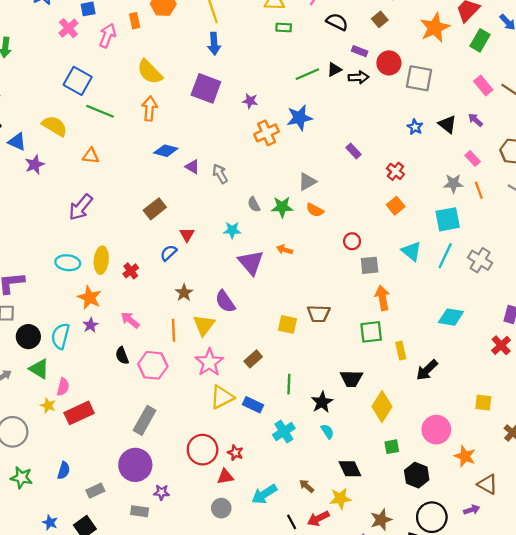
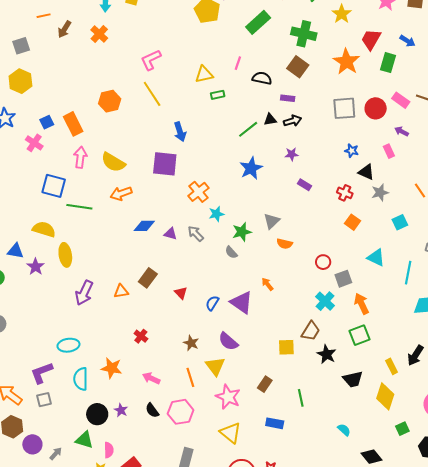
brown square: (380, 19) -> (298, 67), size x1.5
orange rectangle: (135, 21) -> (73, 124), moved, size x1.6
pink arrow: (108, 36) -> (80, 157), moved
blue arrow: (214, 44) -> (180, 132), moved
red circle: (389, 63) -> (376, 108), moved
black triangle: (334, 70) -> (270, 120), turned 32
purple star: (250, 101) -> (292, 154), moved
orange arrow: (150, 109) -> (121, 194), turned -100
black triangle: (447, 124) -> (366, 172), moved
orange cross: (267, 133) -> (199, 192), moved
orange triangle: (91, 156) -> (121, 291), moved
pink rectangle: (473, 158) -> (389, 151), moved, turned 32
gray star: (453, 183) -> (380, 193), moved
green star: (282, 207) -> (242, 232), moved
cyan square: (448, 219) -> (400, 222), size x0.7
cyan star: (232, 230) -> (216, 214), moved
orange arrow: (285, 250) -> (267, 284), turned 48
blue semicircle: (169, 253) -> (212, 303), moved
cyan line: (445, 256) -> (408, 273), moved
yellow ellipse: (101, 260) -> (65, 255), moved
cyan ellipse: (68, 263) -> (68, 345), moved
brown trapezoid: (319, 314) -> (311, 331), turned -45
purple star: (91, 325) -> (121, 410), moved
cyan semicircle: (60, 336) -> (81, 379), moved
black circle: (28, 337) -> (97, 414), moved
yellow rectangle: (401, 351) -> (392, 366), moved
yellow triangle: (222, 397) -> (231, 433), moved, turned -40
black star: (322, 402) -> (327, 354), moved
cyan cross: (284, 432) -> (325, 301), moved

